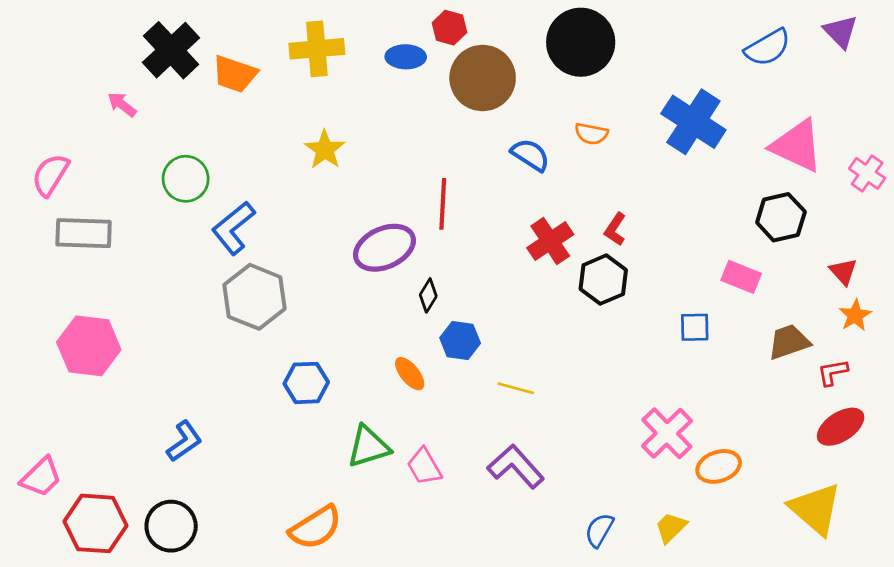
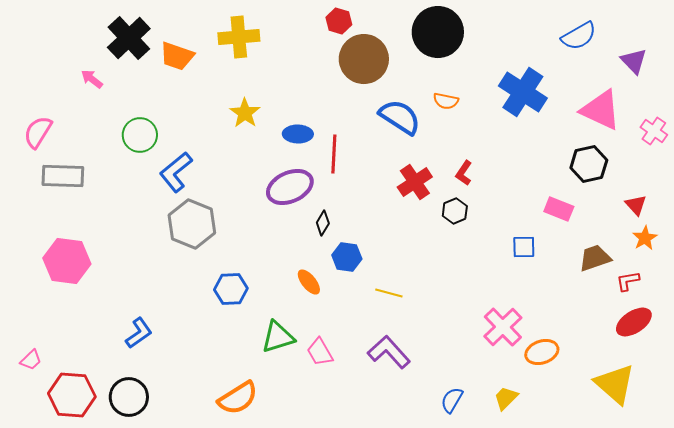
purple triangle: (841, 32) -> (634, 61), moved
blue ellipse: (406, 57) -> (298, 134), moved
blue semicircle: (530, 155) -> (400, 117), size x1.4
black hexagon: (603, 280) -> (455, 211), size x0.7
pink trapezoid: (41, 477) -> (31, 360), size x0.7

